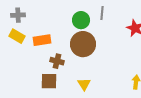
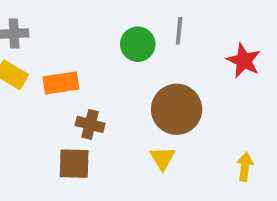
brown circle: (83, 44) -> (177, 109), moved
yellow triangle: (84, 84) -> (162, 158), moved

